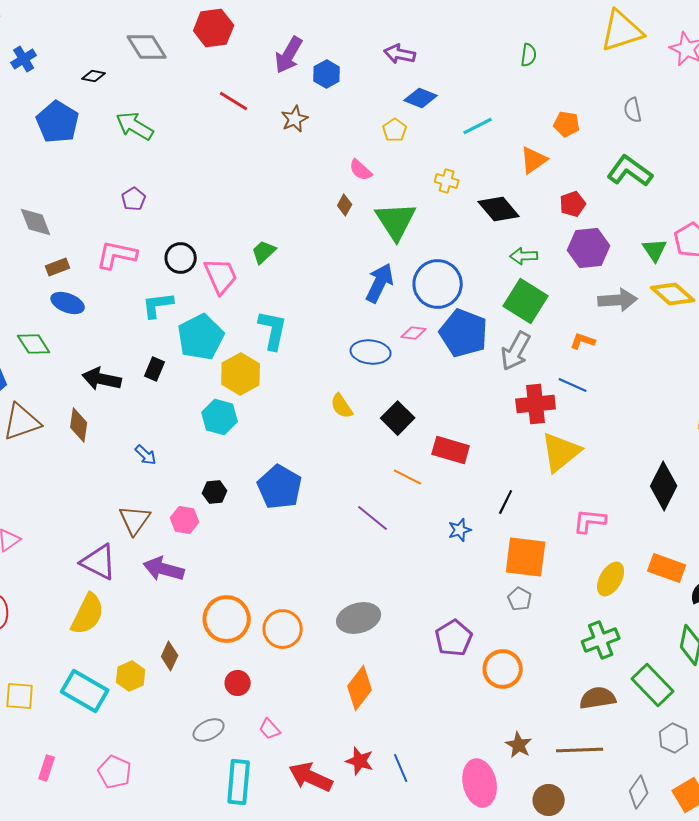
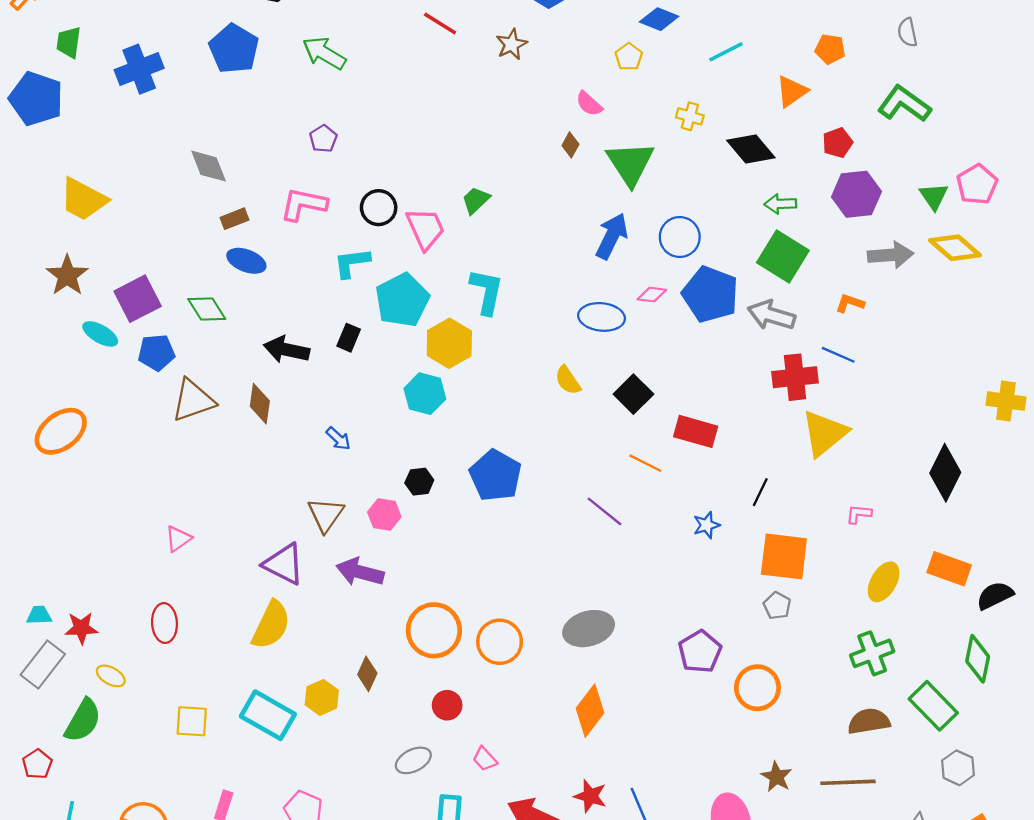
blue circle: (438, 284) -> (680, 237), size x0.7
gray arrow: (516, 351) -> (771, 315), turned 78
pink L-shape: (590, 521) -> (859, 514), size x0.7

